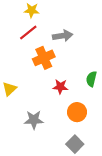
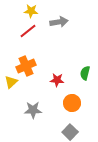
gray arrow: (63, 36) -> (59, 22), moved
orange cross: (44, 58) -> (26, 66), moved

